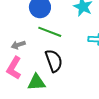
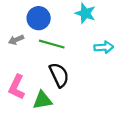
gray arrow: (18, 45) -> (16, 40), moved

